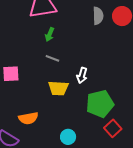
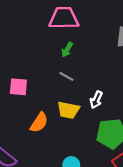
orange semicircle: (28, 118) -> (39, 122), moved, turned -54

